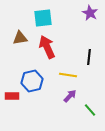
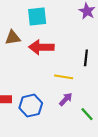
red arrow: (47, 47) -> (41, 47), turned -65
blue hexagon: (32, 81) -> (31, 106), moved

